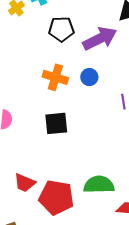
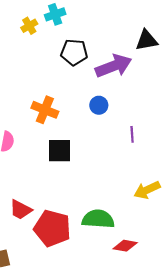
orange cross: (55, 77) -> (45, 110), moved

